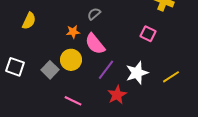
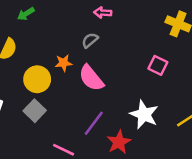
yellow circle: (71, 60) -> (37, 79), moved
purple line: (106, 70) -> (94, 123), moved
white star: (137, 73) -> (144, 114), turned -30

